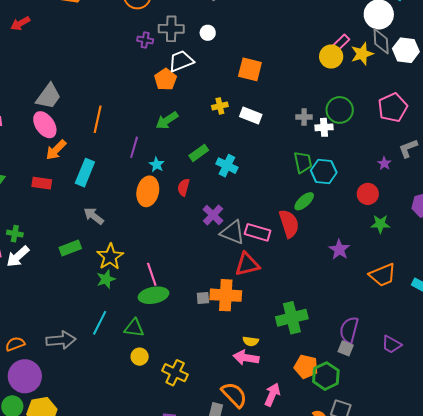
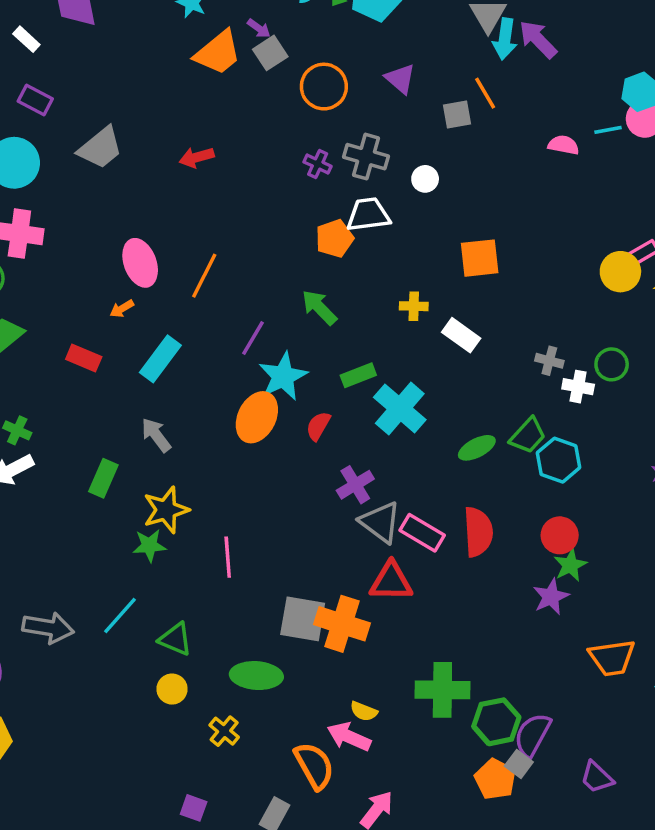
red arrow: (20, 23) -> (197, 157), moved
orange square: (250, 69) -> (480, 258), turned -35
gray trapezoid: (48, 96) -> (100, 148), moved
green circle: (340, 110) -> (612, 364), size x0.7
green arrow: (167, 120) -> (319, 307), turned 65
pink ellipse: (45, 125) -> (140, 263), moved
orange arrow: (56, 150) -> (122, 309), size x0.6
green trapezoid: (303, 162) -> (528, 436), turned 40
cyan star: (157, 164) -> (283, 376), size x1.8
cyan cross: (227, 166) -> (400, 408), size x1.4
red circle: (368, 194) -> (560, 535), moved
green ellipse: (304, 201) -> (477, 448), moved
green star: (380, 224) -> (570, 565), moved, turned 30
green rectangle: (70, 248) -> (103, 478), turned -60
green ellipse: (153, 295) -> (256, 676), moved
gray square: (203, 298) -> (303, 619), size x2.0
orange pentagon: (306, 367) -> (495, 779), moved
yellow cross: (175, 373) -> (224, 731), size x0.7
green hexagon: (326, 376) -> (496, 722), moved
orange semicircle: (234, 395) -> (314, 766), moved

